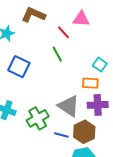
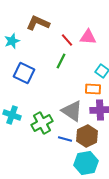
pink triangle: (81, 19) -> (88, 37), moved
green line: (57, 54) -> (61, 61), turned 56

